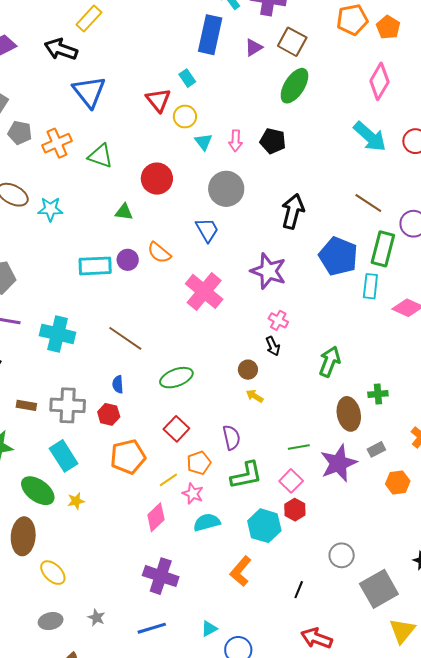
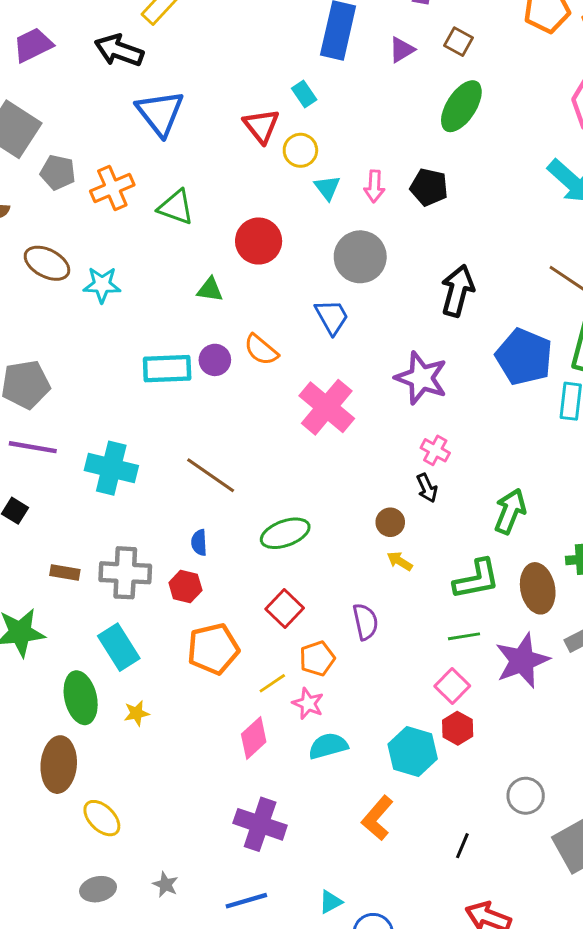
brown square: (292, 42) -> (458, 42), size x0.7
green L-shape: (246, 475) -> (476, 579), moved
green ellipse: (38, 491) -> (81, 698), turned 40

